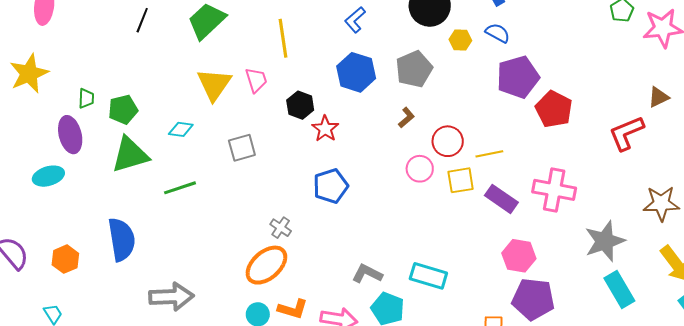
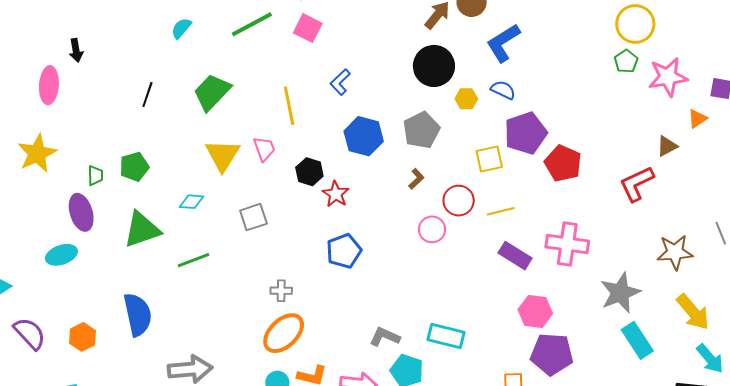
blue L-shape: (355, 20) -> (340, 82), moved
green pentagon: (123, 109) -> (134, 167), moved
yellow square: (461, 180) -> (489, 159), moved
gray cross: (281, 228) -> (281, 291), moved, turned -30

